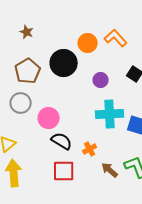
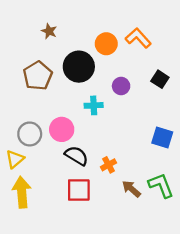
brown star: (27, 32) -> (49, 31), moved
gray circle: (21, 103) -> (30, 134), moved
cyan cross: (110, 114) -> (94, 105), moved, size x0.6

